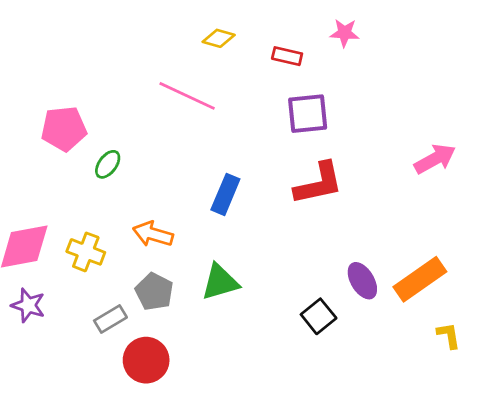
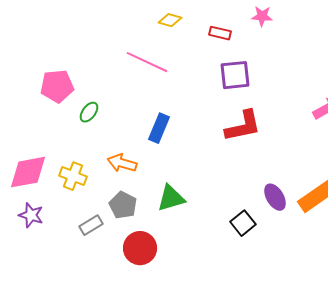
blue rectangle: (225, 194) -> (159, 128), moved
red circle: (146, 360) -> (140, 248), moved

